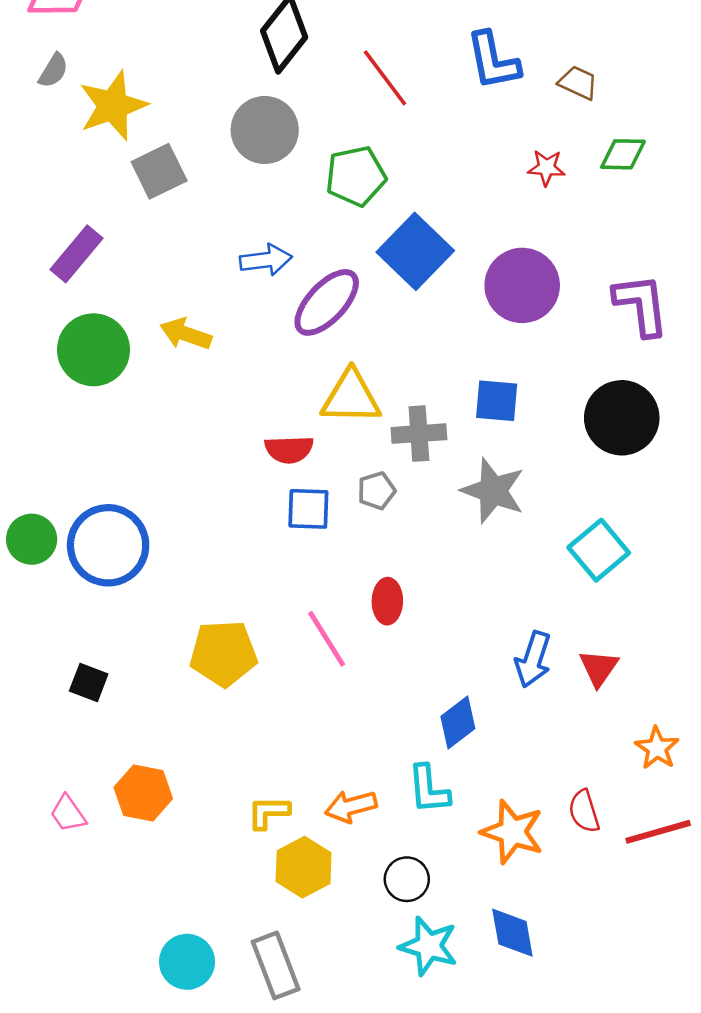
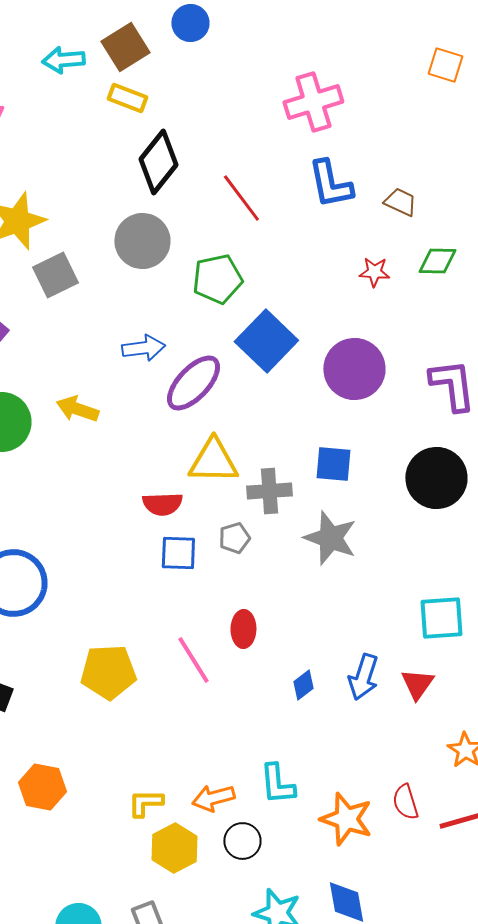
cyan square: (599, 550) -> (441, 618), moved, turned 36
blue diamond: (458, 723) -> (303, 685), moved, size x0.7
black circle: (407, 879) -> (242, 841), moved

